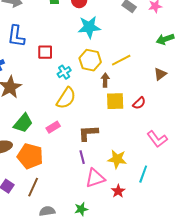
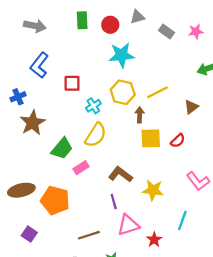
blue L-shape: (16, 36) -> (39, 65), turned 30
brown triangle: (160, 74) -> (191, 107), moved
green trapezoid: (23, 123) -> (62, 149), moved
brown L-shape: (88, 133) -> (120, 174), turned 40
yellow star: (117, 159) -> (153, 190), moved
brown line: (33, 187) -> (89, 235), moved, turned 48

